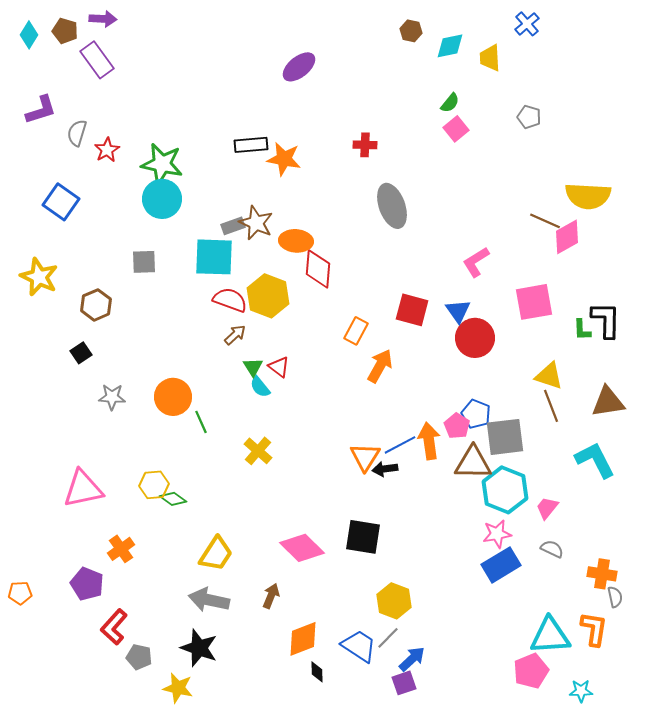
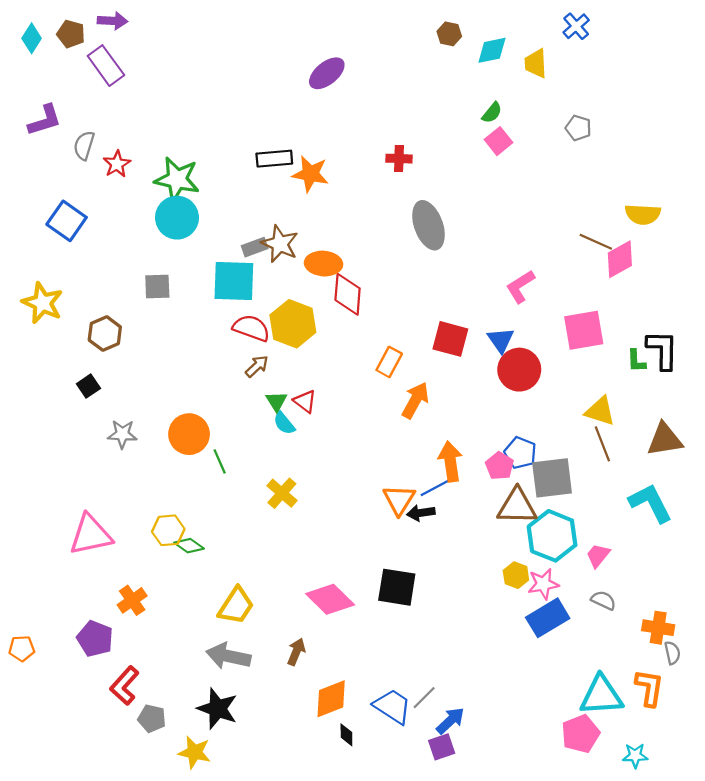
yellow semicircle: (588, 196) -> (643, 214), size x0.7
orange arrow: (429, 441) -> (450, 461), moved
yellow hexagon: (394, 601) -> (516, 575), moved, size x0.7

